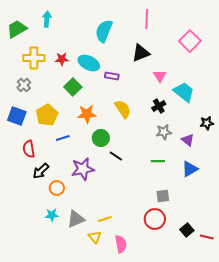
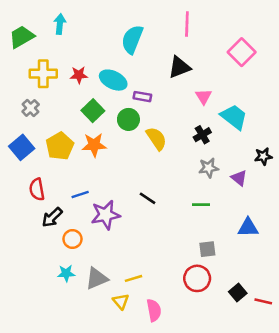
orange star: (87, 114) -> (94, 145), moved
blue square: (17, 116) -> (22, 147), turned 30
blue line: (63, 138) -> (80, 194), moved
green circle: (101, 138) -> (128, 119), moved
blue triangle: (190, 169) -> (248, 228), moved, turned 30

